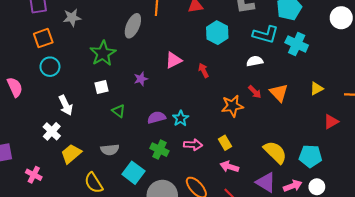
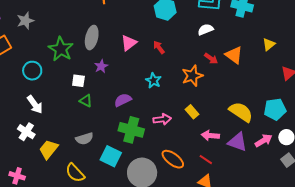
gray ellipse: (133, 26) -> (92, 38), moved
cyan circle: (50, 67) -> (32, 71), moved
white square: (101, 87) -> (78, 81), moved, turned 32
cyan star: (181, 118) -> (153, 80), moved
green cross: (159, 150) -> (131, 130), size x1.4
pink arrow: (229, 167) -> (210, 135), moved

